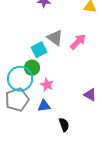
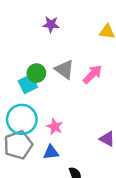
cyan square: (39, 50) -> (28, 84), moved
green circle: (32, 68) -> (36, 73), moved

